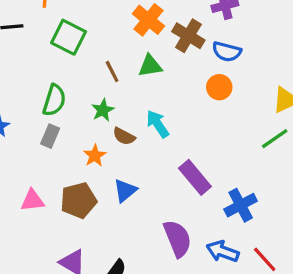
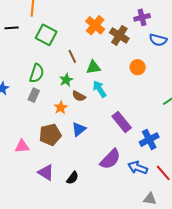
blue semicircle: (227, 52) -> (158, 40), moved
green triangle: (150, 66) -> (93, 67), moved
pink triangle: (32, 200) -> (22, 146), moved
purple semicircle: (178, 238) -> (110, 159), turned 65

